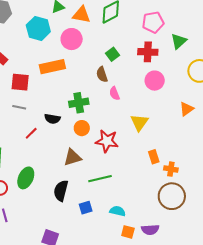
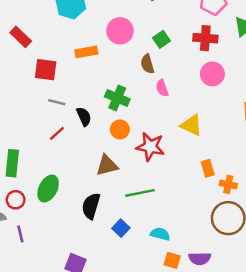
pink circle: (72, 39) -> (120, 31), moved
orange rectangle: (52, 67) -> (86, 52), size x0.7
green cross: (79, 103) -> (117, 98), turned 30
gray line: (19, 107) -> (57, 102), moved
black semicircle: (52, 119) -> (84, 117), turned -126
yellow triangle: (139, 122) -> (191, 125), turned -42
blue square: (86, 208) -> (121, 228), turned -32

